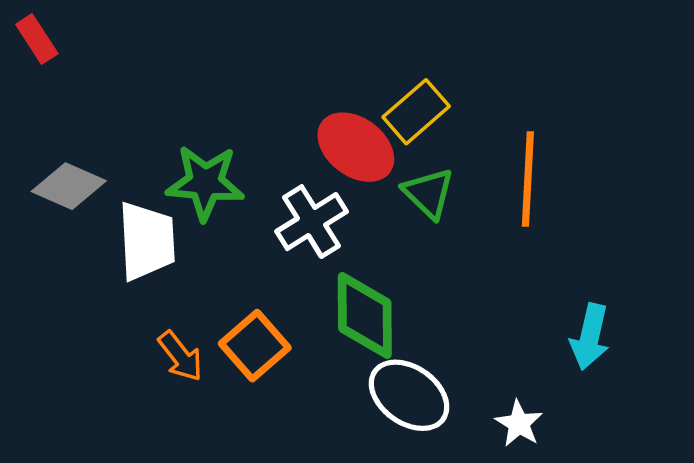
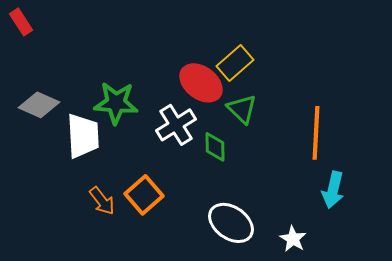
orange line: (528, 179) -> (316, 133), moved
green diamond: (365, 315) -> (215, 147), moved, size x0.6

